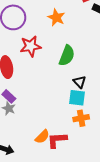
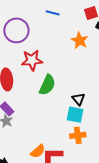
orange star: (56, 17) -> (80, 40), moved
green semicircle: (67, 56) -> (47, 85), moved

